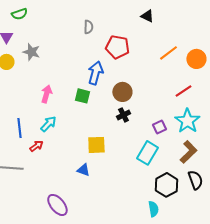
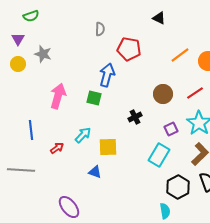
brown circle: (122, 92) -> (163, 94), moved
pink arrow: (46, 94) -> (58, 96), size x1.4
cyan arrow: (48, 124) -> (83, 135), moved
red arrow: (36, 146) -> (57, 148), moved

